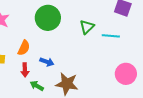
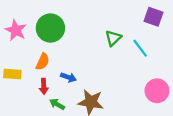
green circle: (48, 18) -> (50, 28), moved
cyan line: (111, 36) -> (140, 48), turned 48

